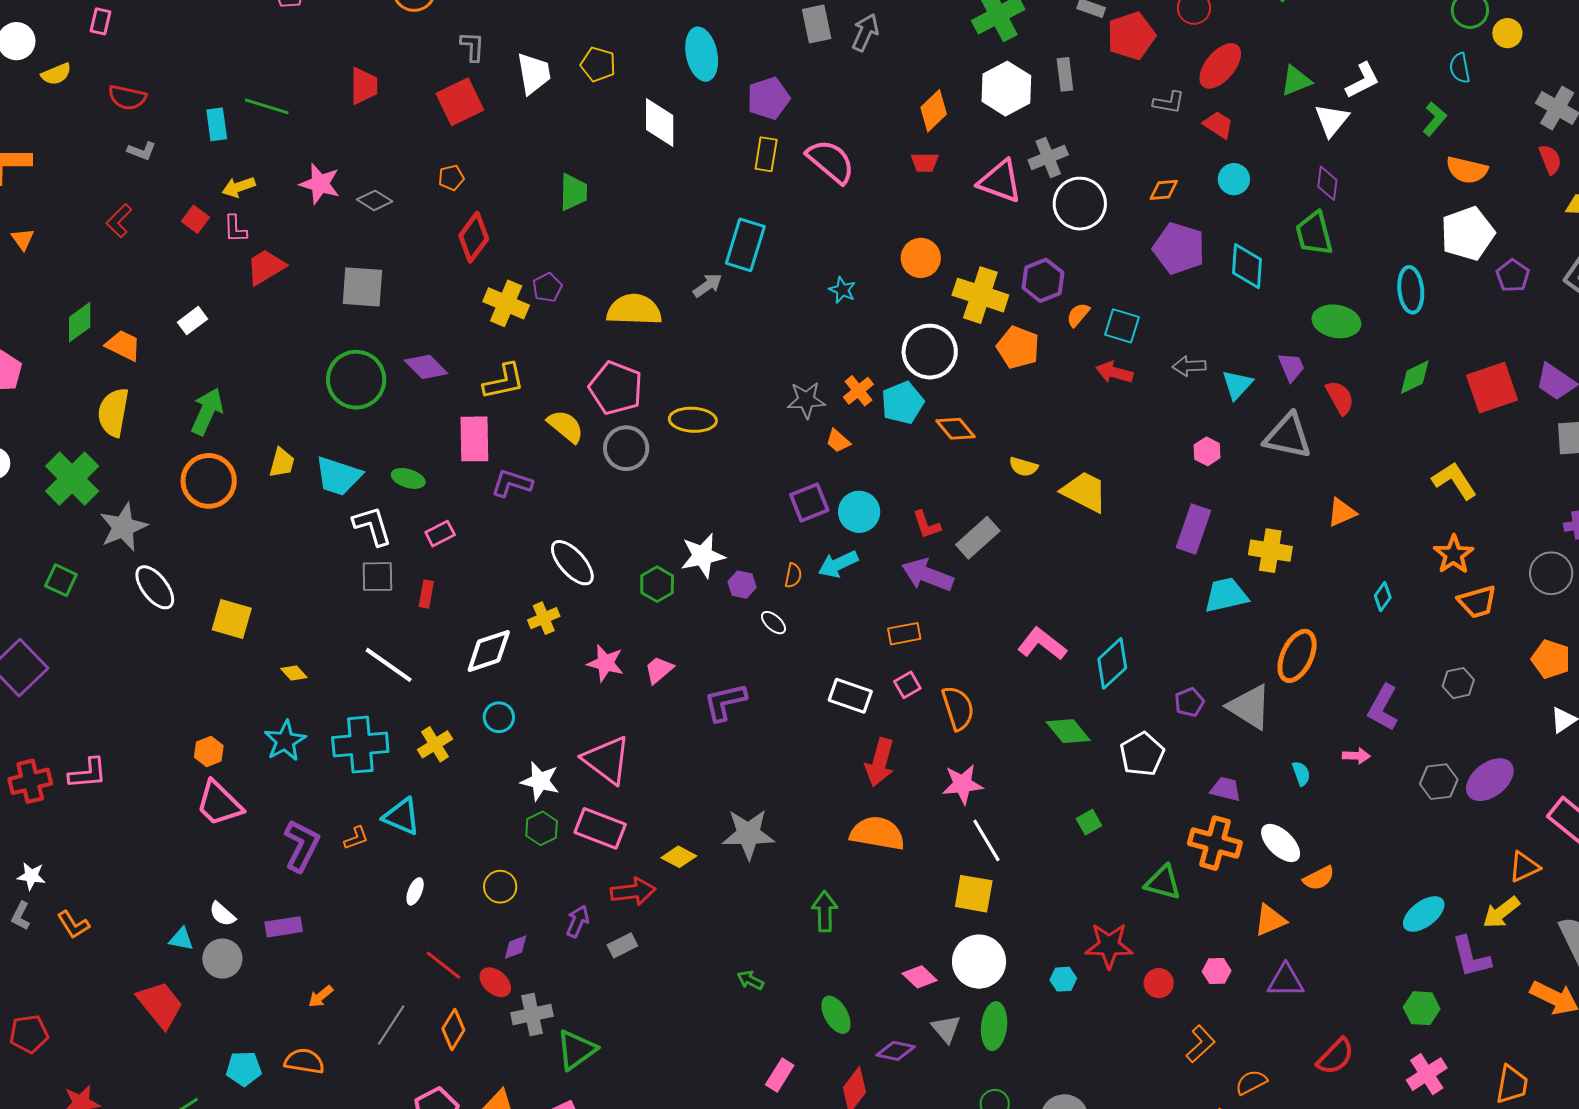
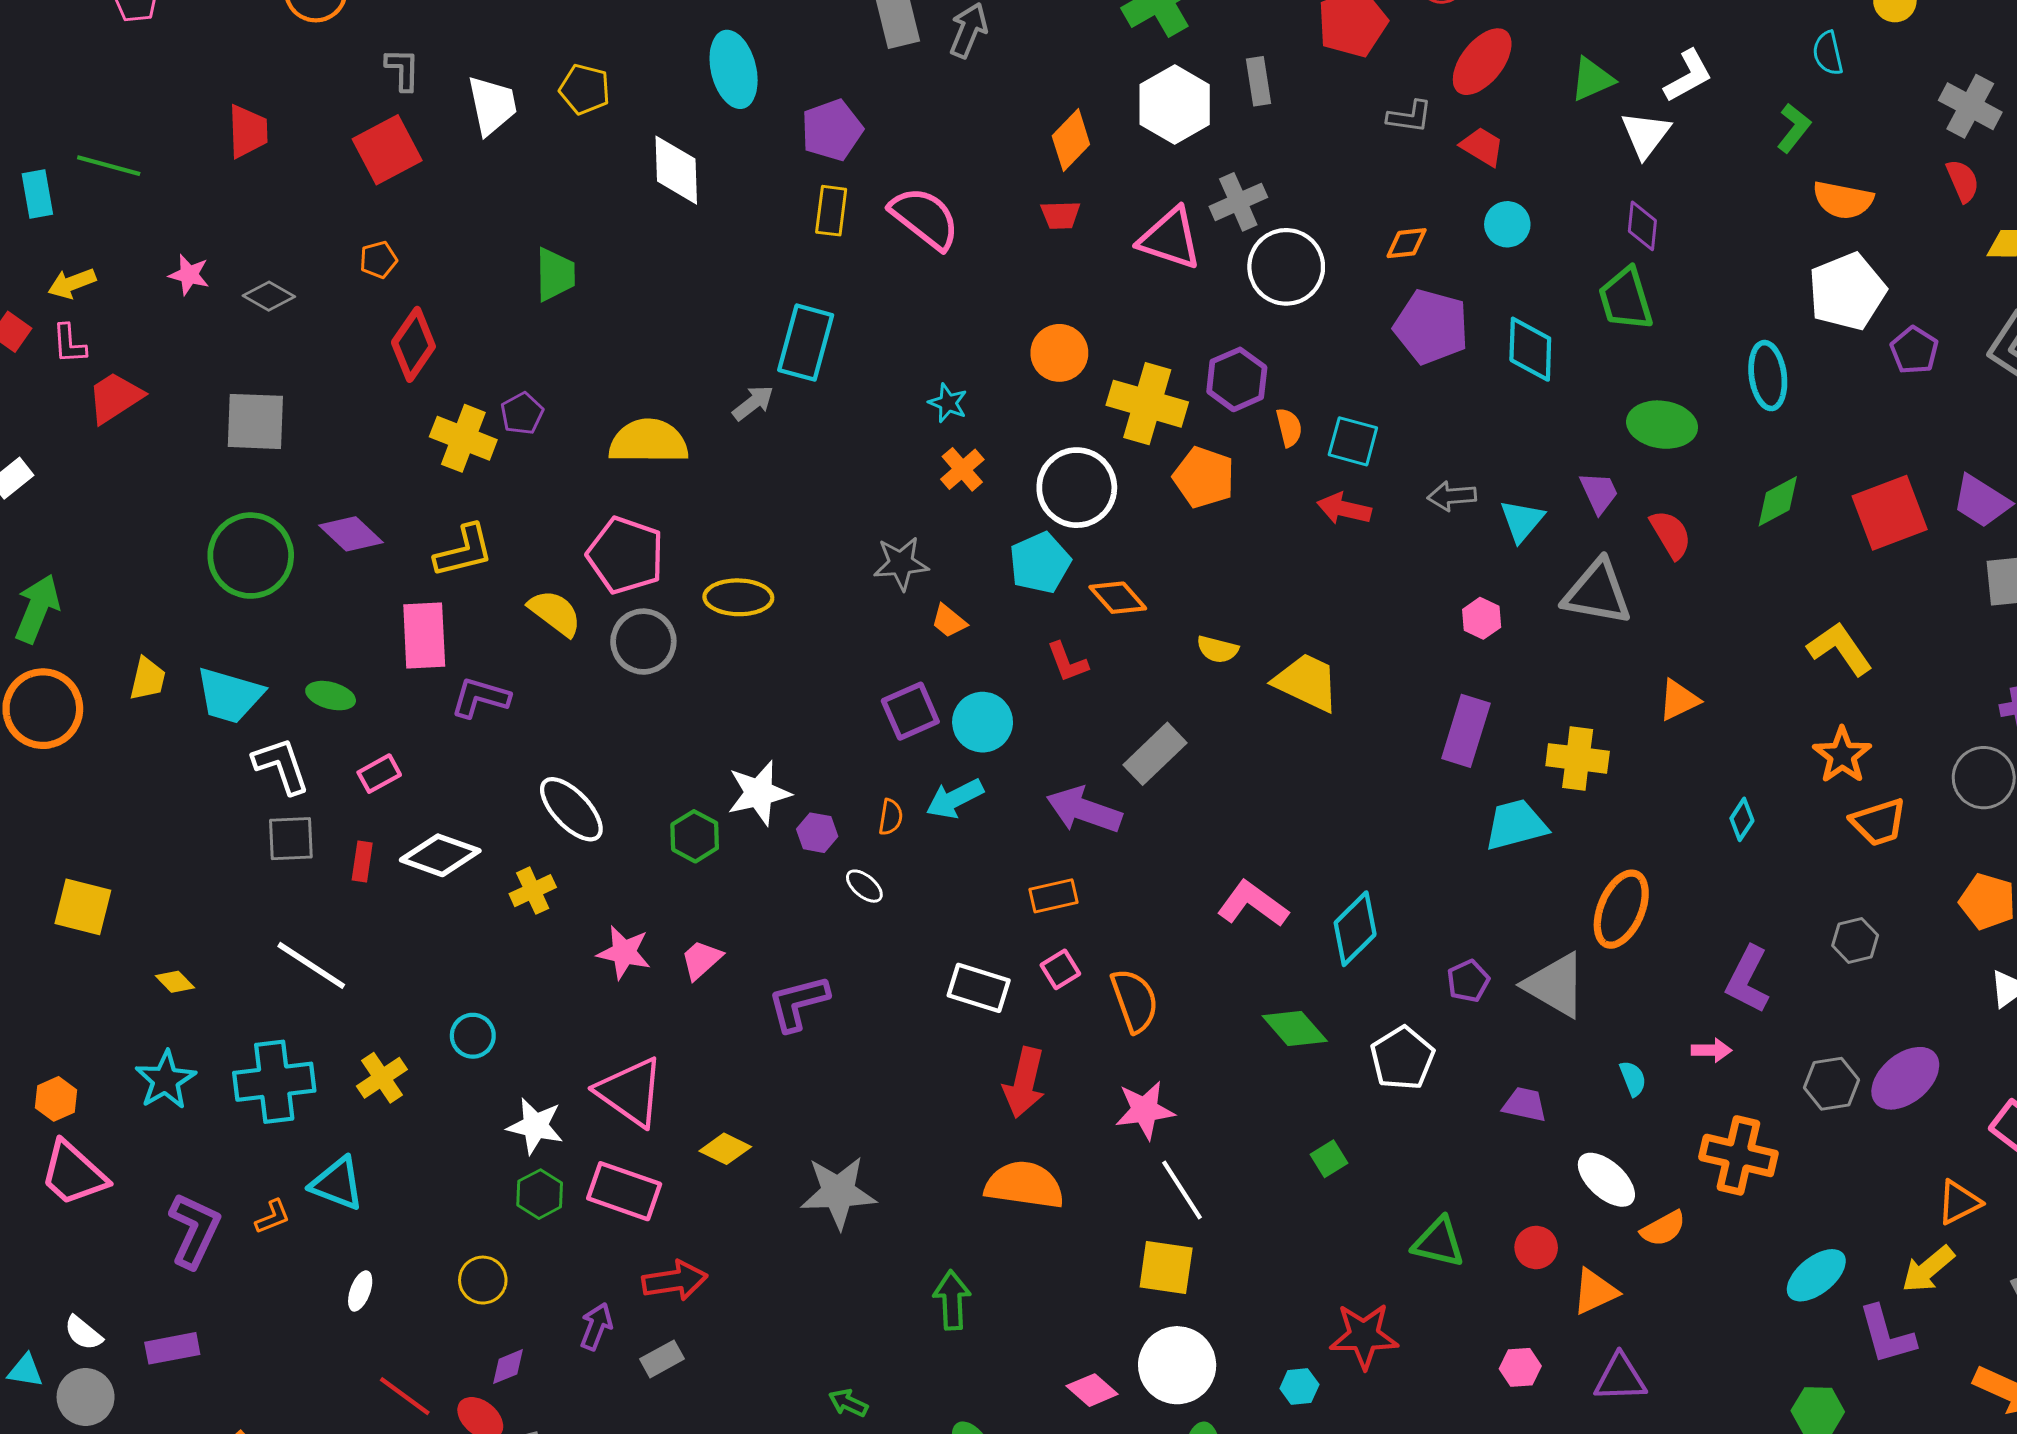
pink star: (320, 184) -> (189, 275), size x0.7
orange semicircle: (1078, 315) -> (1289, 427), turned 128
orange cross: (858, 391) -> (962, 469), moved
red L-shape: (926, 525) -> (1067, 662), moved
white diamond: (489, 651) -> (440, 855), moved, turned 40
orange cross: (1215, 843) -> (1738, 1155), moved
yellow diamond: (679, 857) -> (725, 1149), moved
red circle: (1159, 983) -> (1536, 1248), moved

